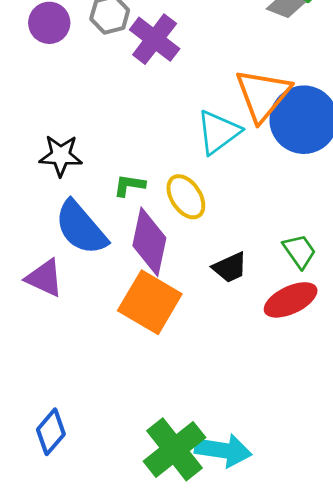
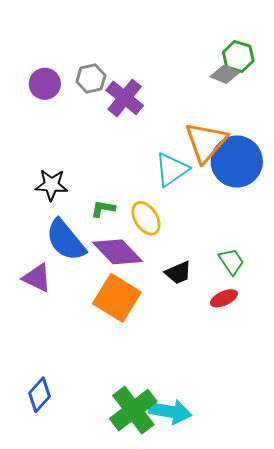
purple diamond: (149, 242) -> (117, 252), turned -57
red ellipse: (291, 300) -> (224, 298), size x0.7

